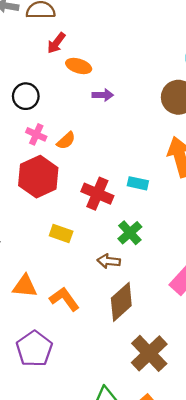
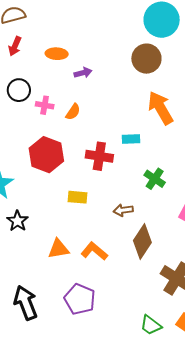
red arrow: (56, 43) -> (15, 46), moved
pink cross: (36, 134) -> (45, 105), moved
orange semicircle: (66, 141) -> (73, 112), moved
green cross: (130, 233) -> (155, 179), moved

